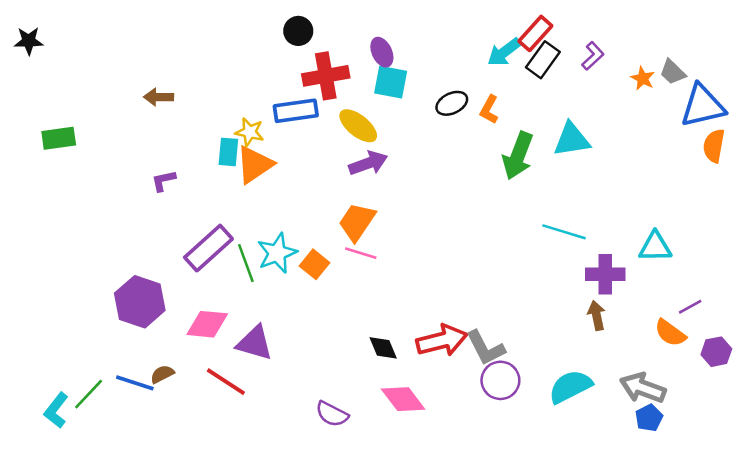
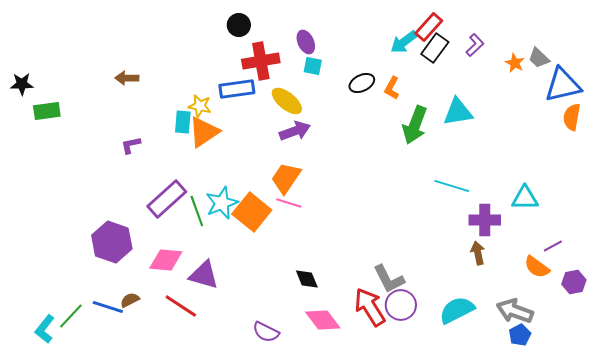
black star: (29, 41) -> (22, 84), moved
cyan square: (391, 82) -> (313, 66), size x0.7
orange square: (314, 264) -> (252, 212), size x1.6
red arrow: (442, 340) -> (370, 307), moved, turned -108

